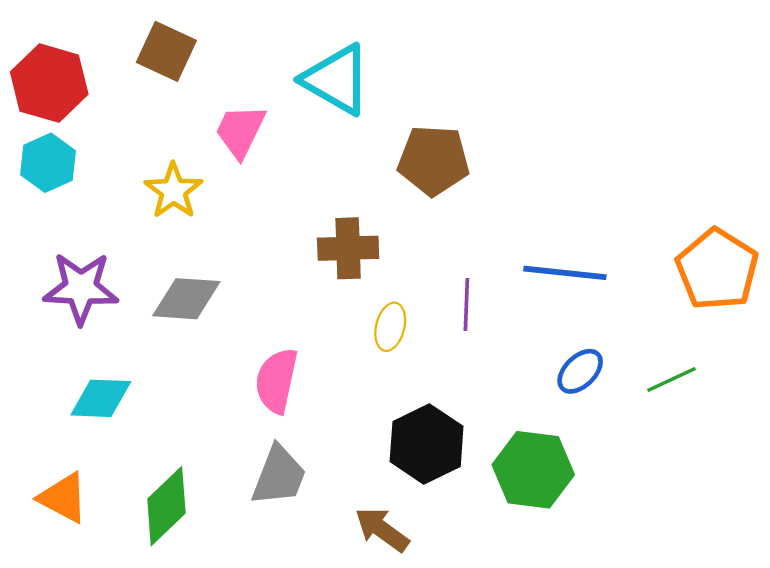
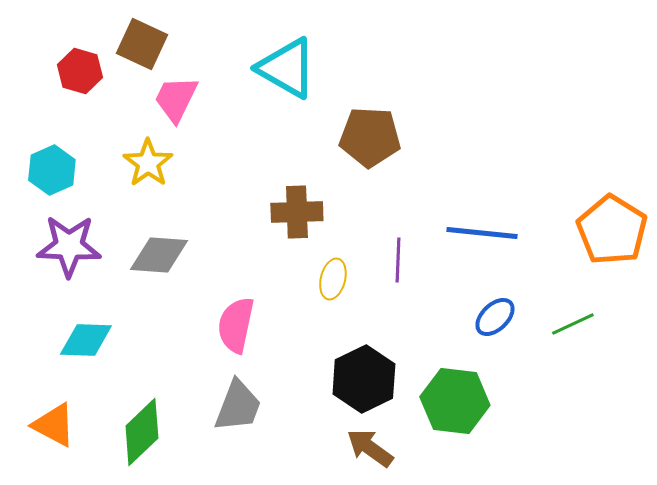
red hexagon: (49, 83) -> (80, 71), moved, size x0.7
pink trapezoid: (240, 131) -> (176, 99), moved
cyan hexagon: (48, 163) -> (52, 170), moved
brown arrow: (382, 530) -> (370, 448), moved

